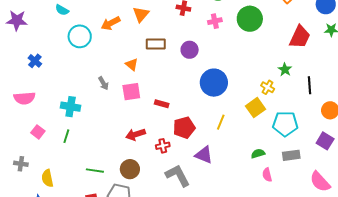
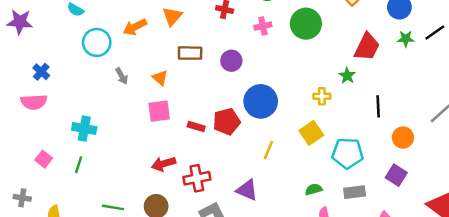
green star: (285, 70) -> (347, 76), moved
gray arrow: (103, 83) -> (122, 76), moved
yellow cross: (268, 87) -> (322, 96), moved, turned -32
pink semicircle: (24, 98) -> (34, 102), moved
red pentagon: (184, 128) -> (227, 122), moved
red cross: (163, 146) -> (197, 178), size x1.5

